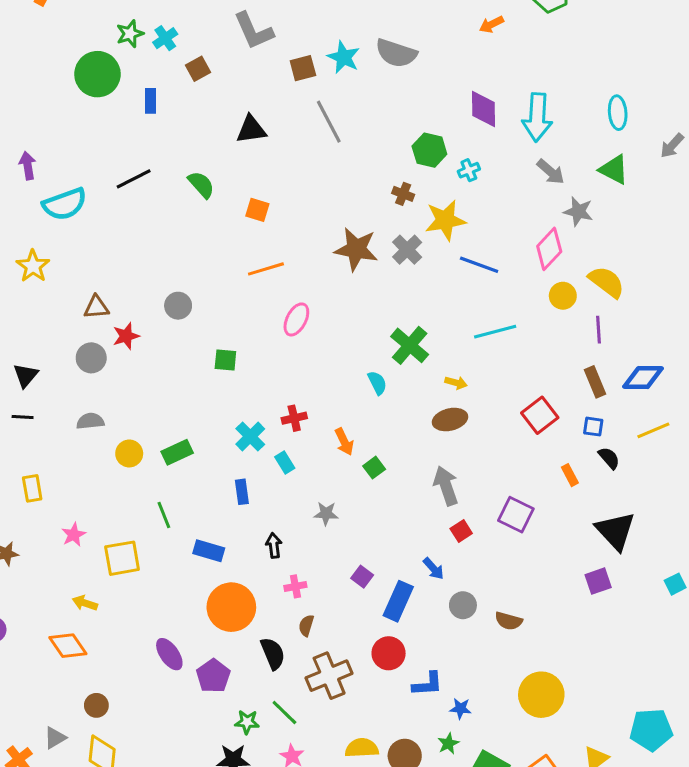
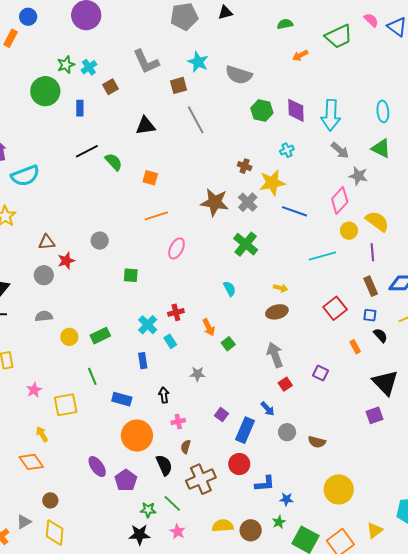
cyan star: (344, 57) -> (198, 62), moved
green hexagon: (429, 150) -> (262, 110), moved
black line: (134, 179) -> (87, 151), moved
cyan line: (495, 332) -> (322, 256), moved
green cross: (410, 345) -> (246, 244), moved
purple square: (516, 515) -> (320, 373), size x0.7
yellow arrow: (85, 603) -> (42, 434), turned 42

